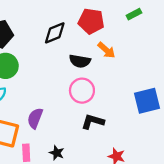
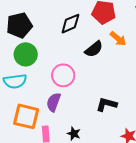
black semicircle: (80, 61) -> (94, 49), turned -48
pink circle: (82, 91) -> (63, 75), moved

